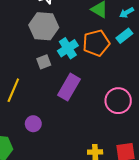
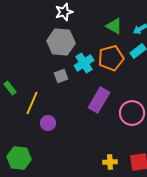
purple rectangle: (69, 87) -> (99, 100), moved
purple circle: (33, 124) -> (48, 123), moved

